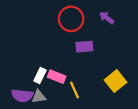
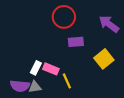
purple arrow: (107, 18) -> (109, 24), moved, size x1.5
yellow square: (115, 81) -> (104, 59), moved

